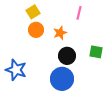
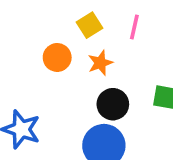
yellow square: (33, 12) -> (90, 25), moved

